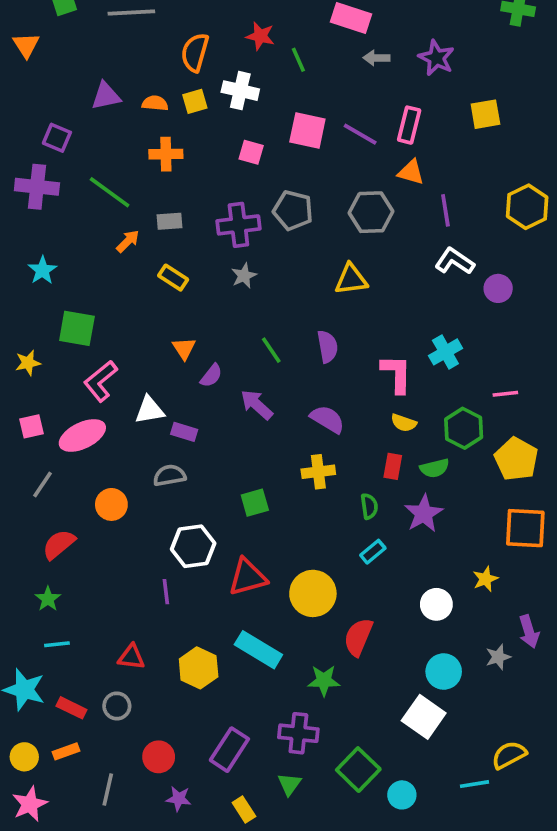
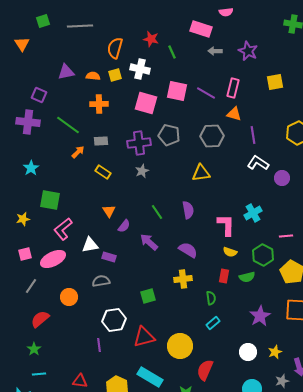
pink square: (251, 152) -> (146, 103), size x1.6
purple star: (424, 514) -> (260, 316), moved
yellow star: (485, 579) -> (275, 352), moved

